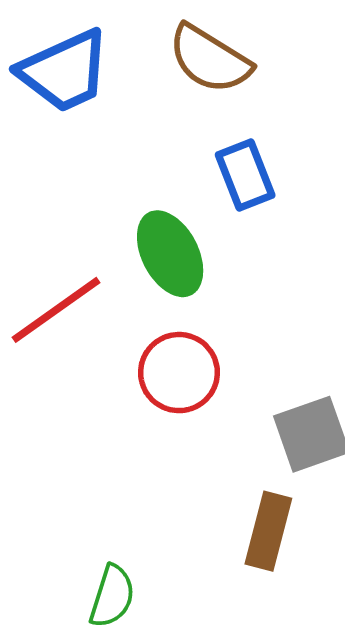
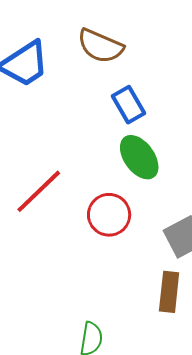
green ellipse: (170, 254) -> (139, 157), moved

